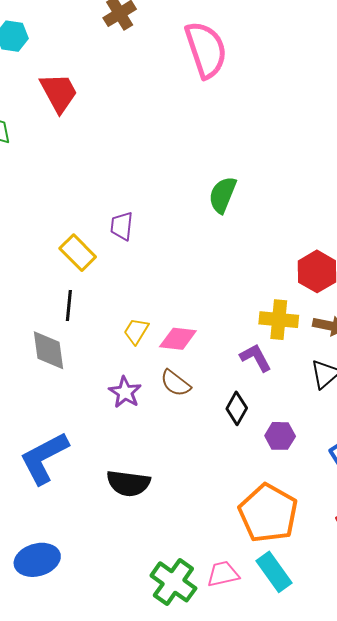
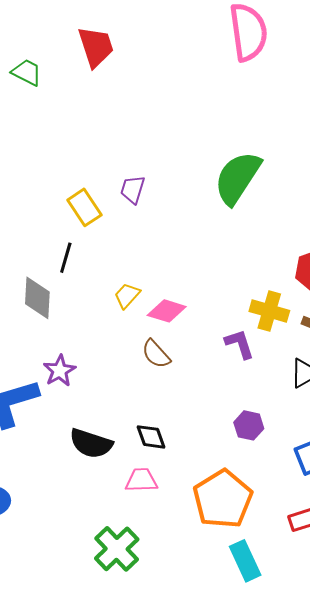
green semicircle: (223, 195) -> (237, 178), size x1.5
purple star: (125, 392) -> (60, 371), moved
black diamond: (237, 408) -> (151, 437), moved, turned -60
cyan rectangle: (274, 572) -> (245, 561), moved
pink trapezoid: (223, 574) -> (141, 480), moved

